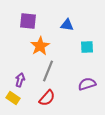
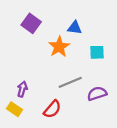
purple square: (28, 21) -> (31, 23), turned 30
orange star: (40, 46) -> (59, 47), moved
gray line: (48, 71) -> (70, 82), moved, turned 45

